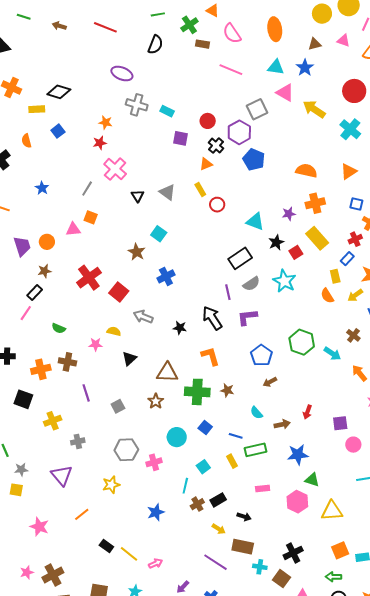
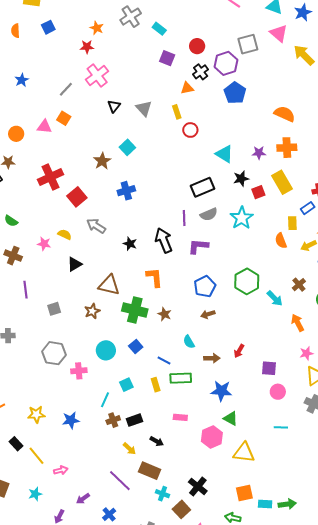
gray cross: (137, 105) -> (131, 17), turned 30
yellow star: (111, 485) -> (36, 414), moved
black cross: (293, 553) -> (198, 487), turned -36

